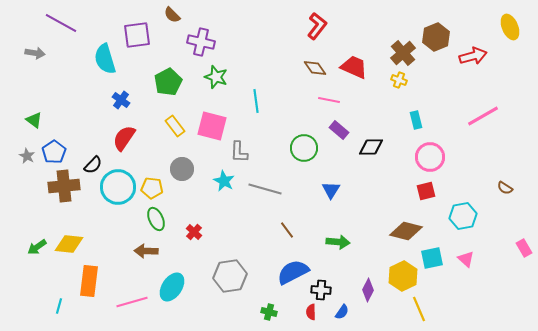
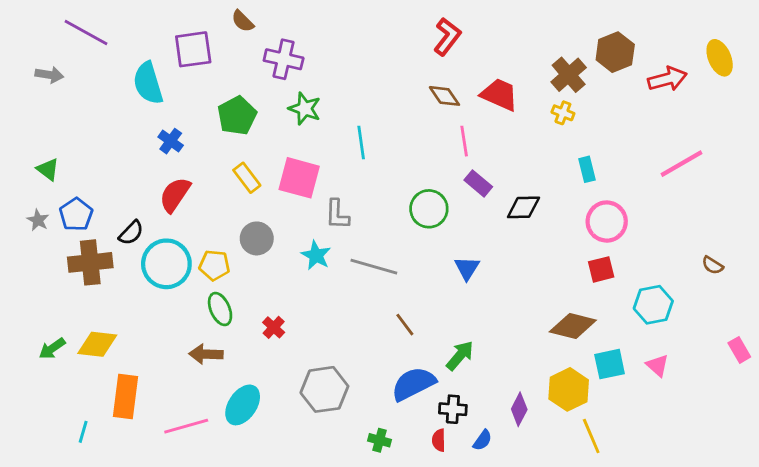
yellow ellipse: (510, 27) -> (720, 58), moved
pink line: (329, 100) -> (464, 141), turned 70
green arrow: (338, 242) -> (460, 356), moved, turned -55

